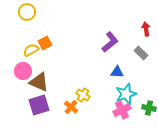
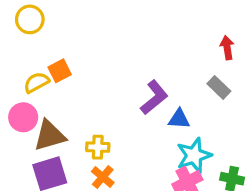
purple L-shape: (110, 42) -> (154, 97), moved
brown triangle: (39, 82) -> (50, 136), turned -40
yellow cross: (83, 95) -> (98, 147), moved, turned -32

